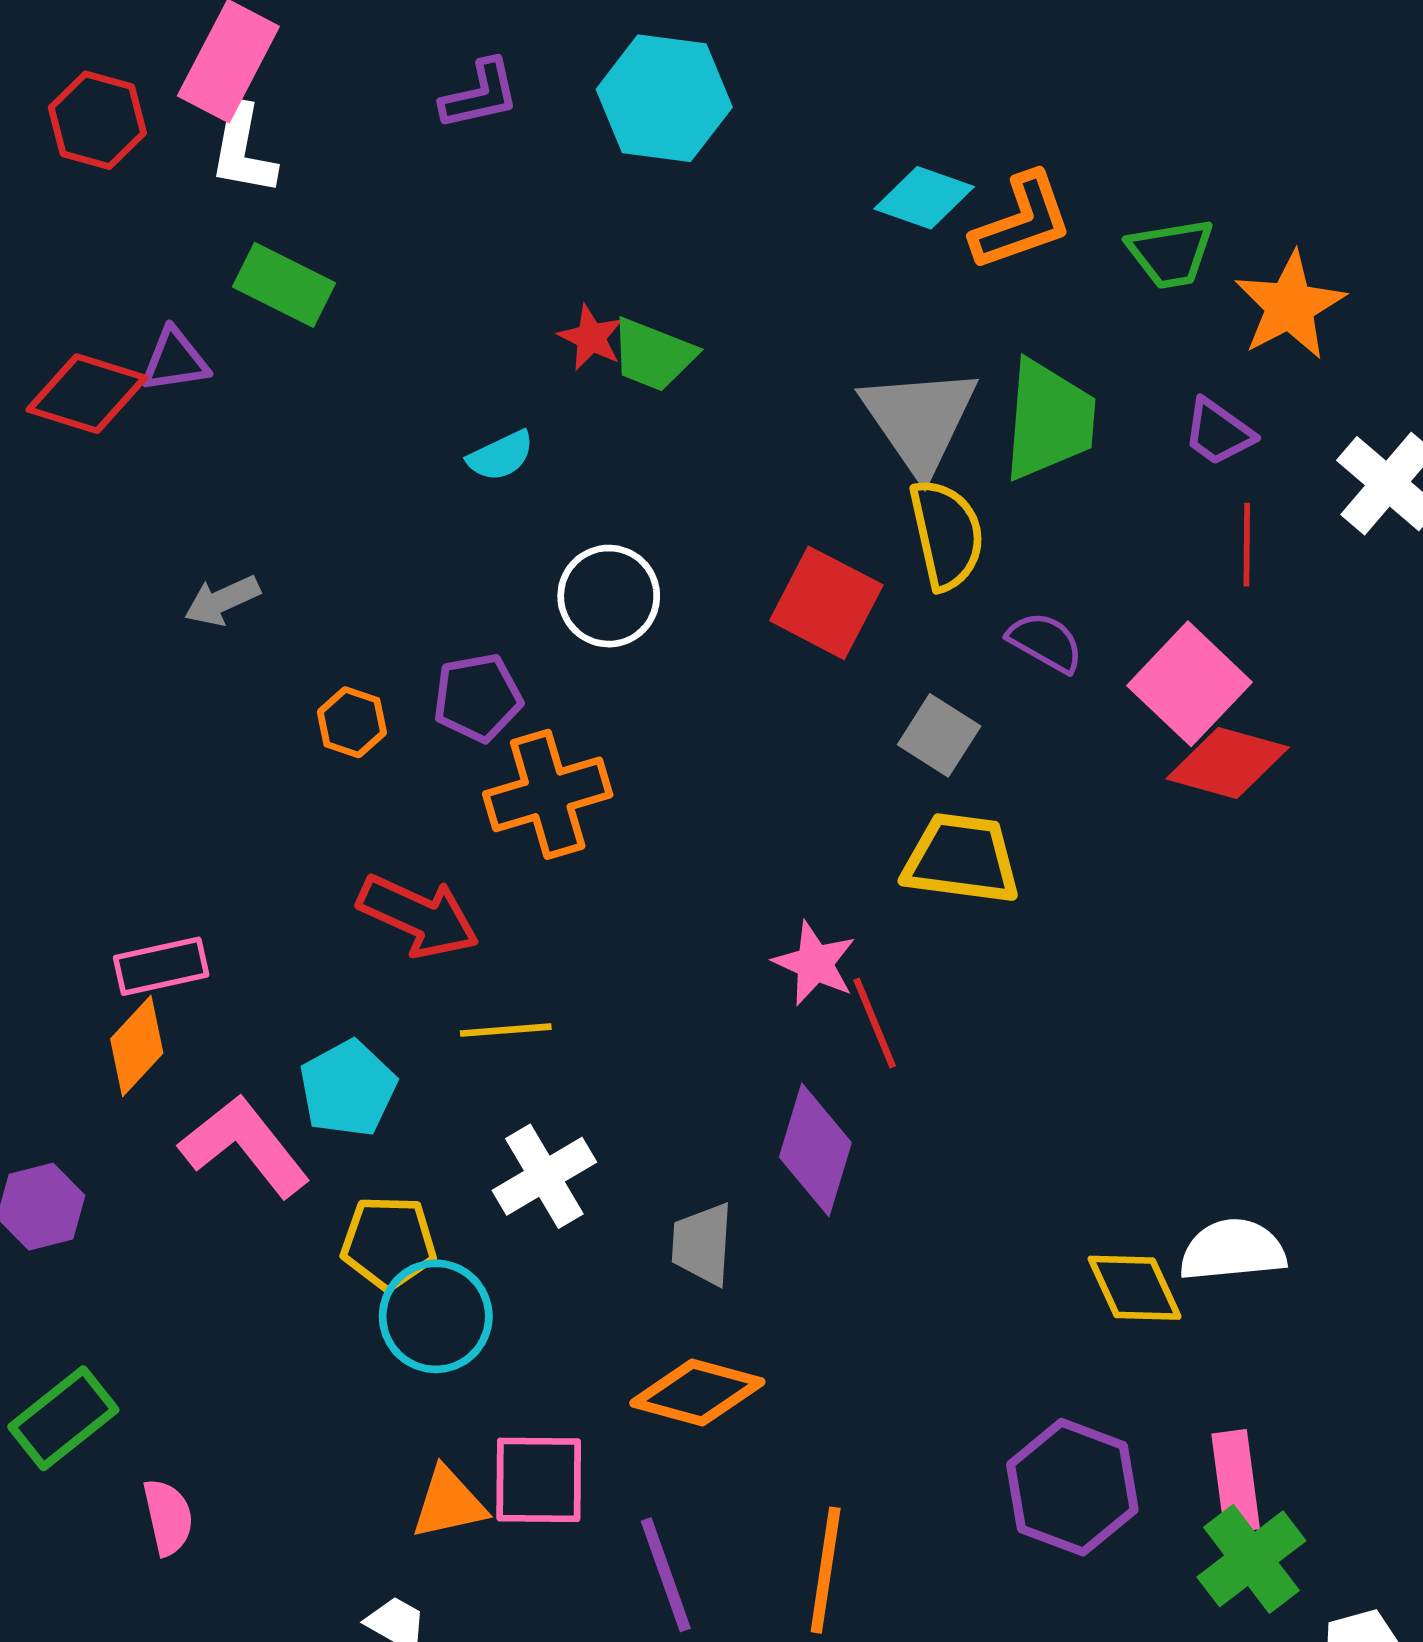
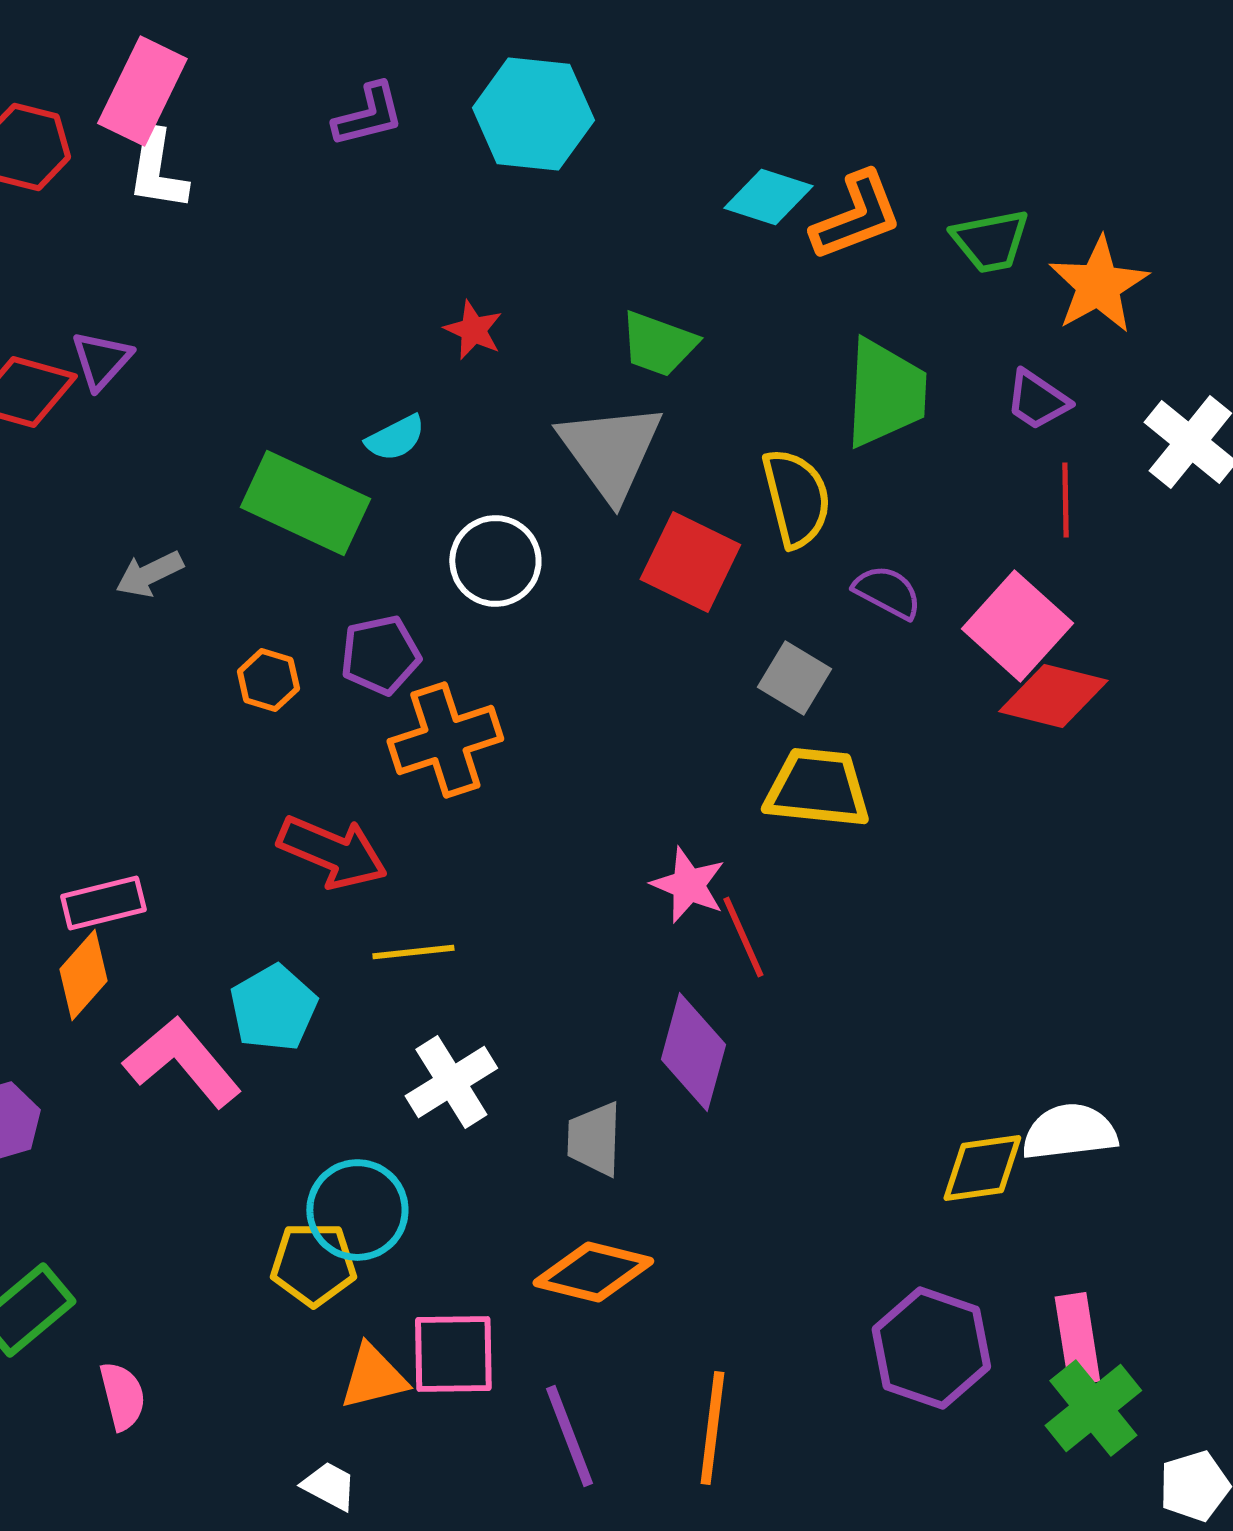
green rectangle: (284, 285) -> (305, 503), moved, size x1.4
green trapezoid: (653, 355) -> (658, 344), moved
purple triangle: (175, 360) -> (101, 360), turned -38
gray triangle: (919, 420) -> (610, 451), moved
yellow pentagon: (389, 1243) -> (313, 1264), moved
yellow diamond: (1135, 1288) -> (982, 1168), turned -72

